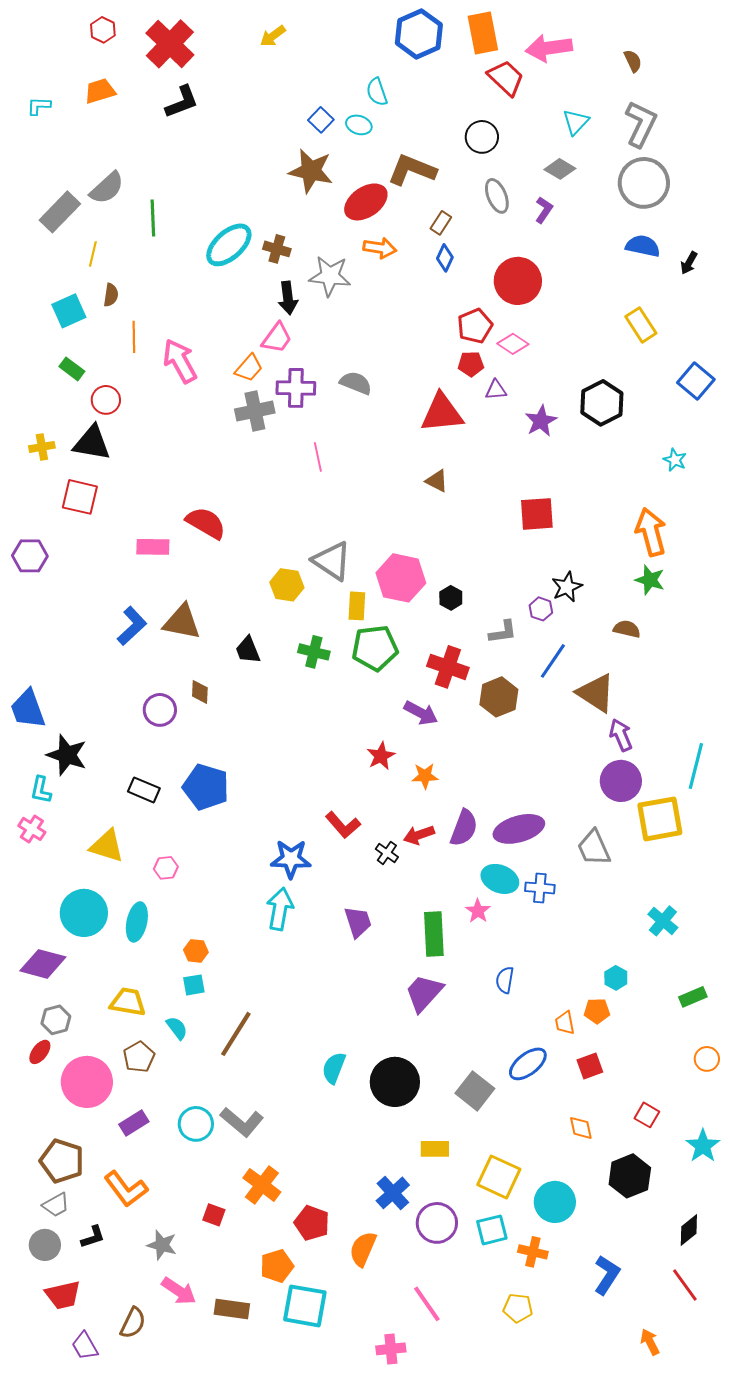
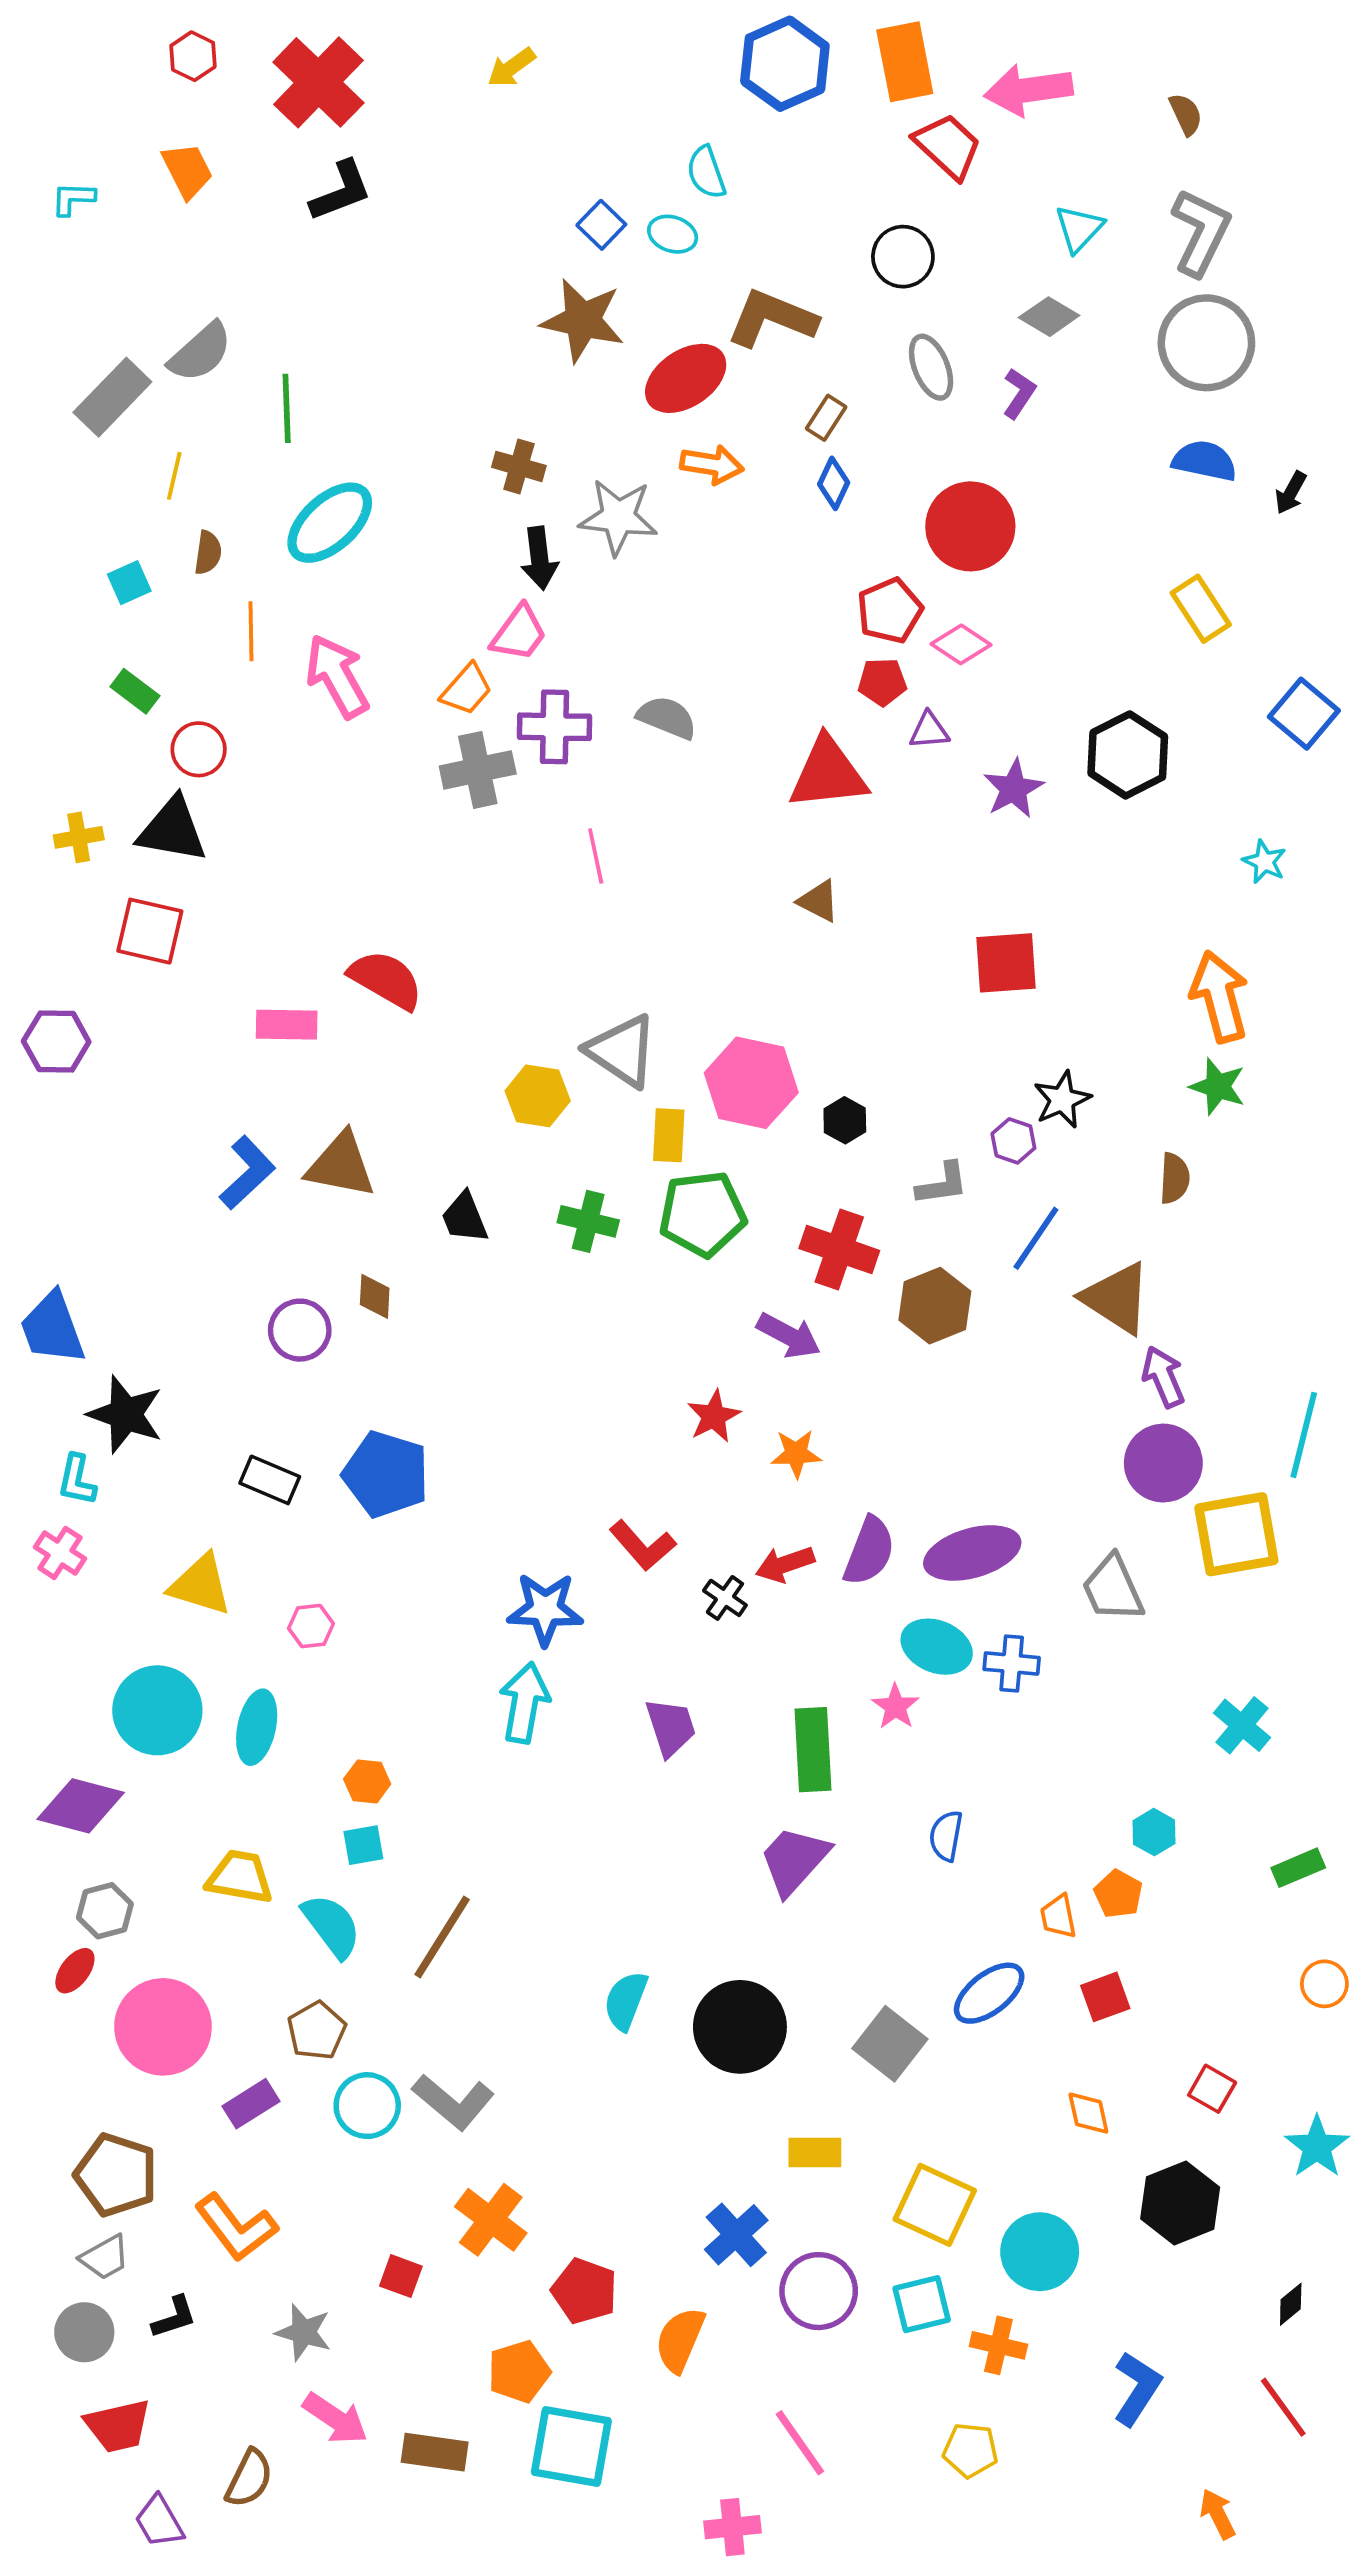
orange trapezoid: (100, 91) -> (187, 170), turned 80
cyan ellipse: (229, 245) -> (330, 523), moved
cyan square: (69, 311) -> (129, 583), size x0.7
brown semicircle: (627, 629) -> (1175, 1178), turned 80
orange pentagon: (597, 1011) -> (1118, 1894), turned 30
cyan semicircle: (177, 1028) -> (332, 1926), size x1.5
brown pentagon: (139, 1057) -> (317, 2031), moved
black diamond: (689, 1230) -> (1291, 2304), size x0.7

